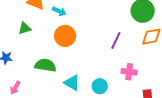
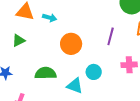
orange circle: (65, 36) -> (71, 44), moved
cyan circle: (100, 86) -> (94, 72), moved

